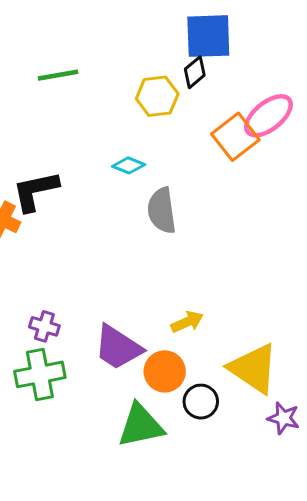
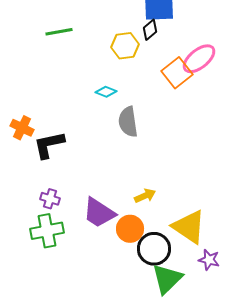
black L-shape: (35, 191) -> (49, 145), moved
black circle: (201, 402) -> (154, 249), size x1.4
green triangle: (141, 426) -> (167, 279), moved, turned -32

